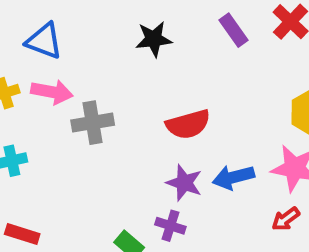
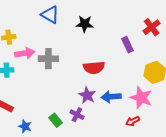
purple rectangle: (233, 30) -> (127, 45), moved
blue triangle: (44, 41) -> (50, 15), moved
pink arrow: (52, 92) -> (25, 53), moved, turned -30

